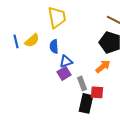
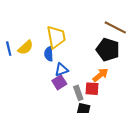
yellow trapezoid: (57, 17) -> (56, 37), moved
red square: (97, 92) -> (92, 89), moved

